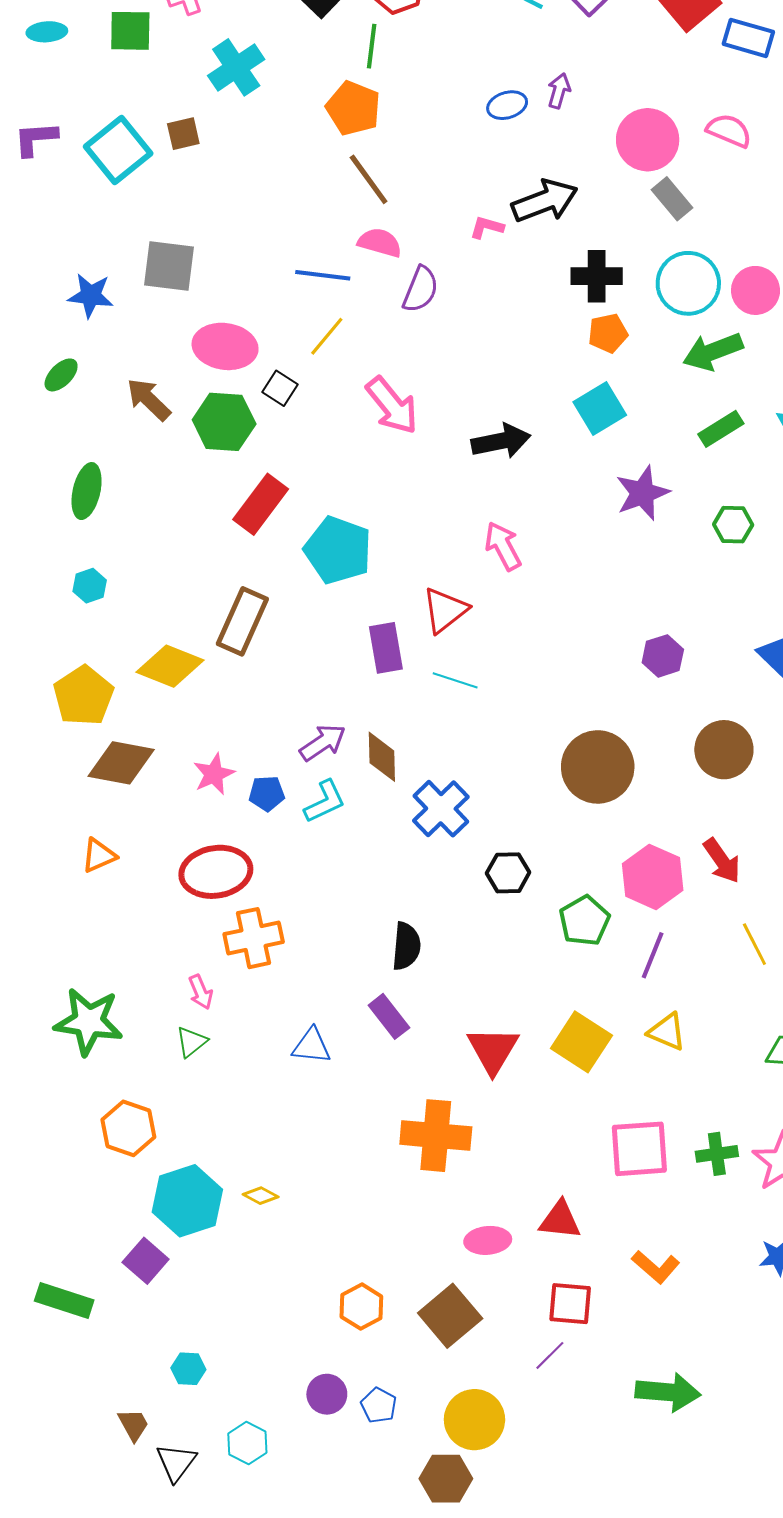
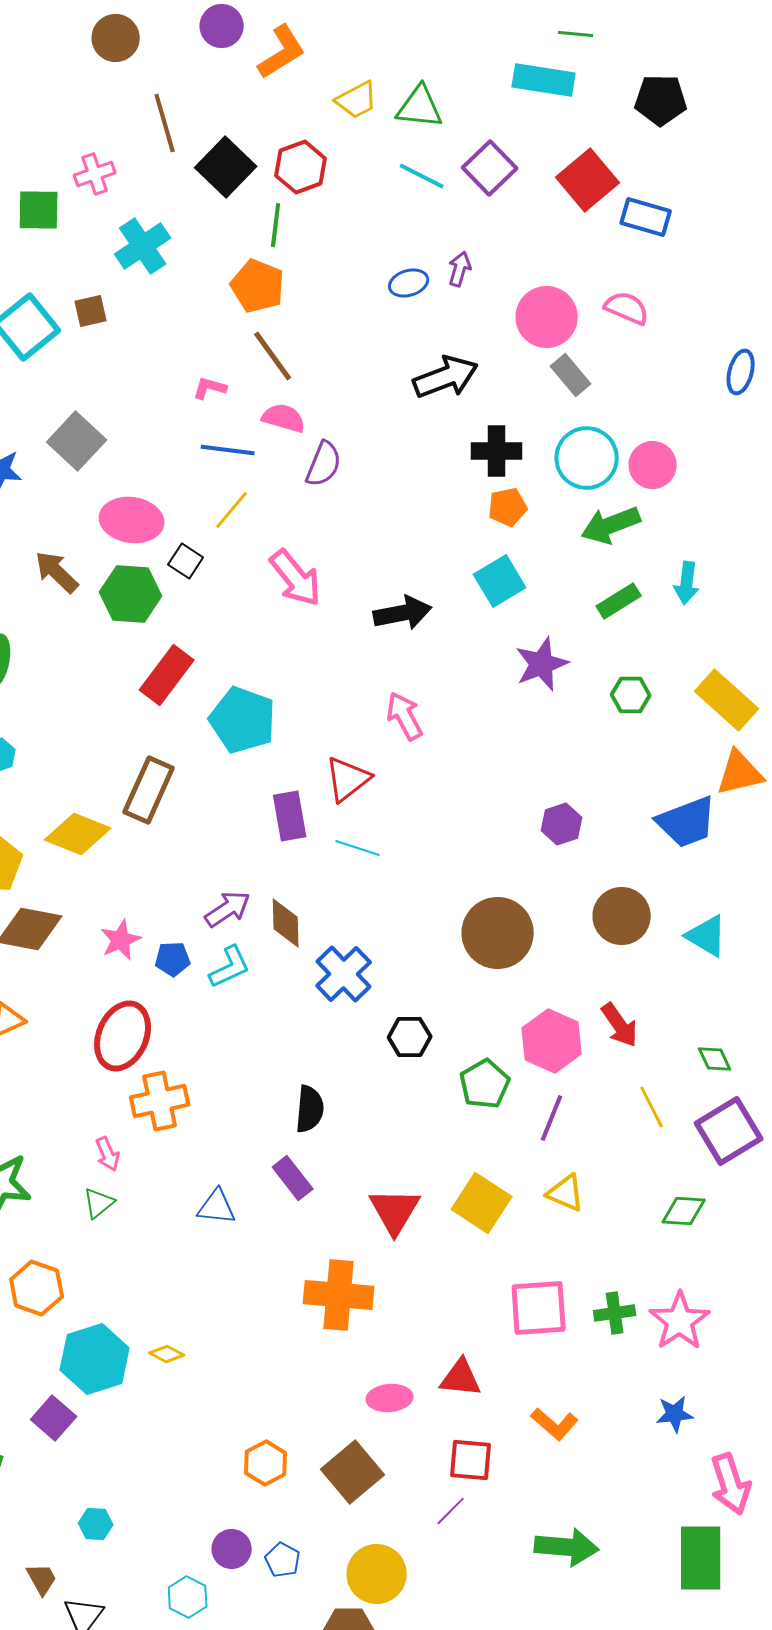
pink L-shape: (487, 227) -> (210, 388), moved
gray square: (169, 266) -> (77, 441), turned 36
red ellipse: (216, 872) -> (123, 1036), turned -58
cyan hexagon: (247, 1443) -> (188, 1597), moved

